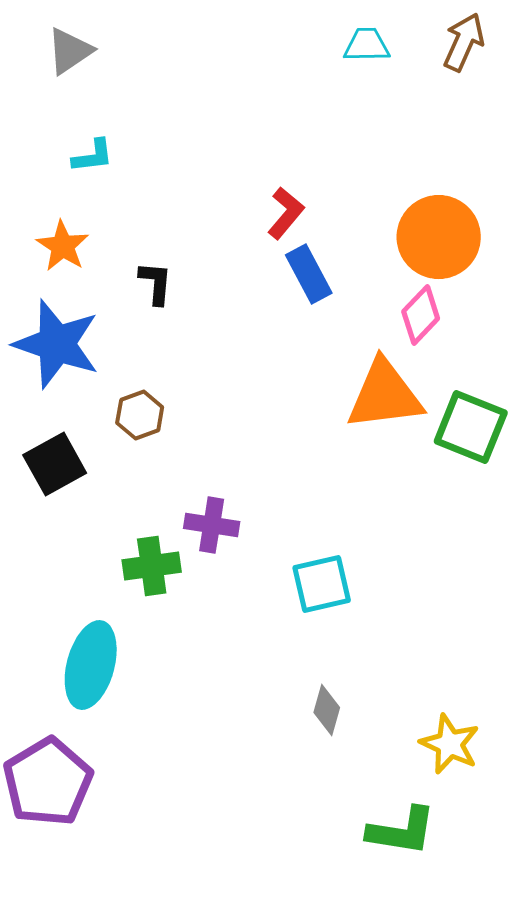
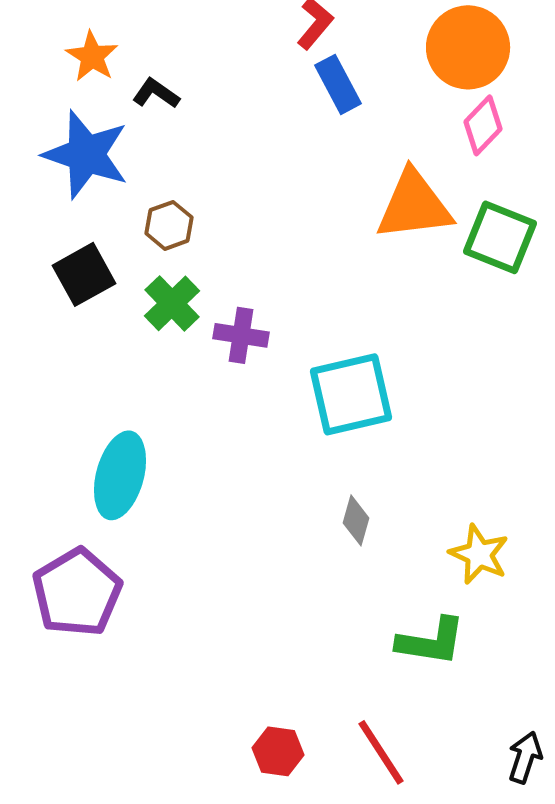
black L-shape: (156, 283) -> (156, 93), moved, turned -60
pink diamond: (421, 315) -> (483, 125), moved
green cross: (152, 566) -> (172, 303), moved, turned -36
cyan square: (322, 584) -> (351, 394), size x1.4

